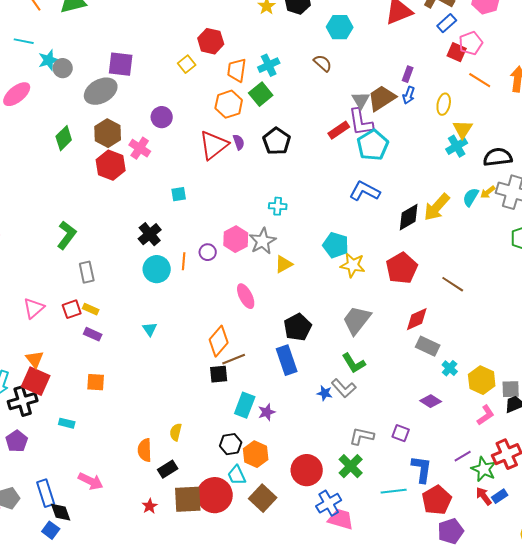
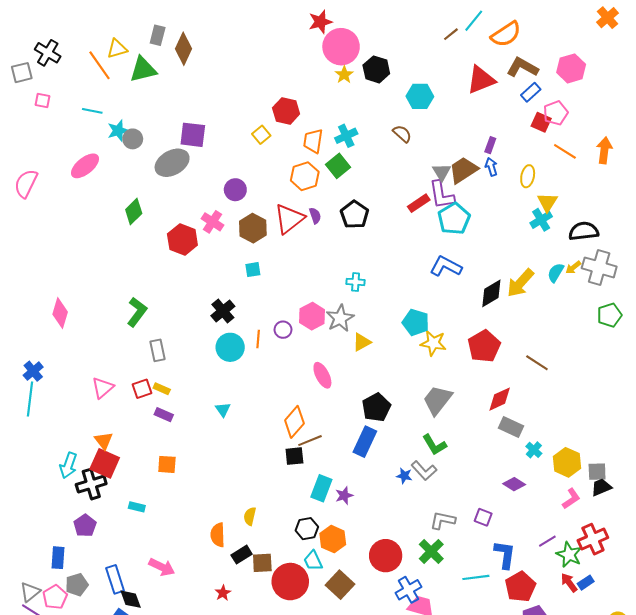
blue arrow: (409, 95) -> (491, 167), turned 144
brown hexagon: (108, 133) -> (253, 228), moved
blue rectangle: (287, 360) -> (365, 442), turned 44
brown square: (188, 499) -> (262, 563), moved, size x0.7

